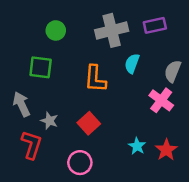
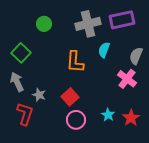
purple rectangle: (155, 25) -> (122, 20), size x1.4
green square: (41, 67) -> (21, 53), moved, turned 36
pink circle: (80, 163) -> (76, 120), moved

